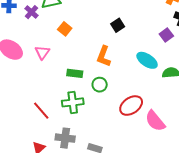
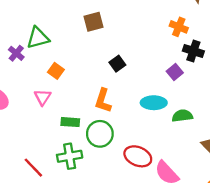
pink triangle: (42, 52) -> (43, 97), moved
cyan ellipse: (147, 60) -> (154, 103), turned -30
green circle: (100, 85) -> (100, 134), size x1.5
red ellipse: (131, 106) -> (138, 156), turned 60

